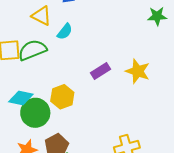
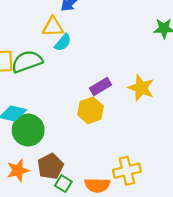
yellow triangle: (41, 16) -> (53, 27), moved, turned -30
yellow hexagon: (62, 97) -> (90, 110), moved

